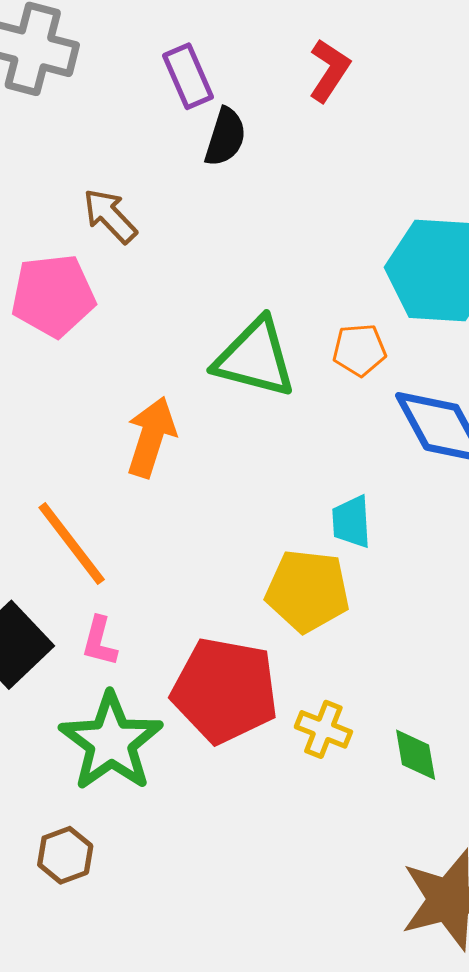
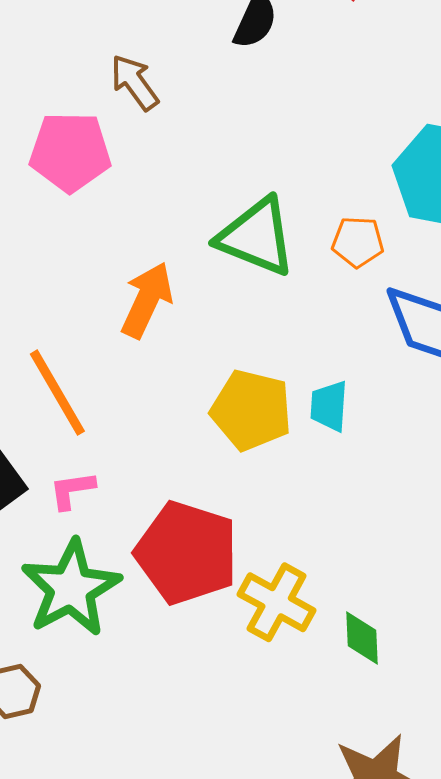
yellow pentagon: (308, 591) -> (251, 410), moved
pink L-shape: (99, 641) -> (72, 490), turned 60
yellow cross: (323, 729) -> (277, 602), size x1.4

